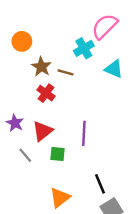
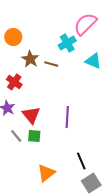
red cross: (46, 93) -> (14, 82), moved
red triangle: (43, 131) -> (31, 115), turned -30
green square: (57, 154) -> (34, 136), moved

